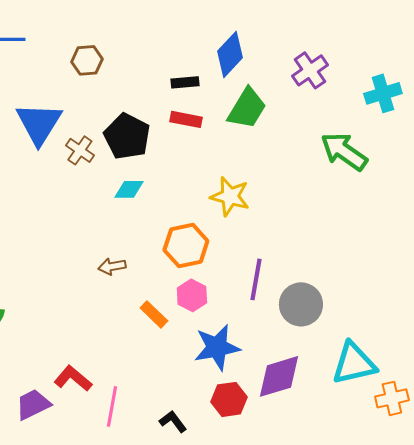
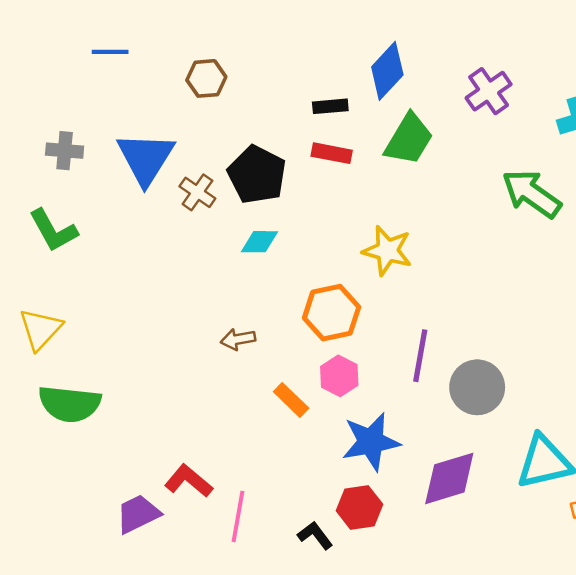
red hexagon: (229, 399) -> (359, 508), moved

